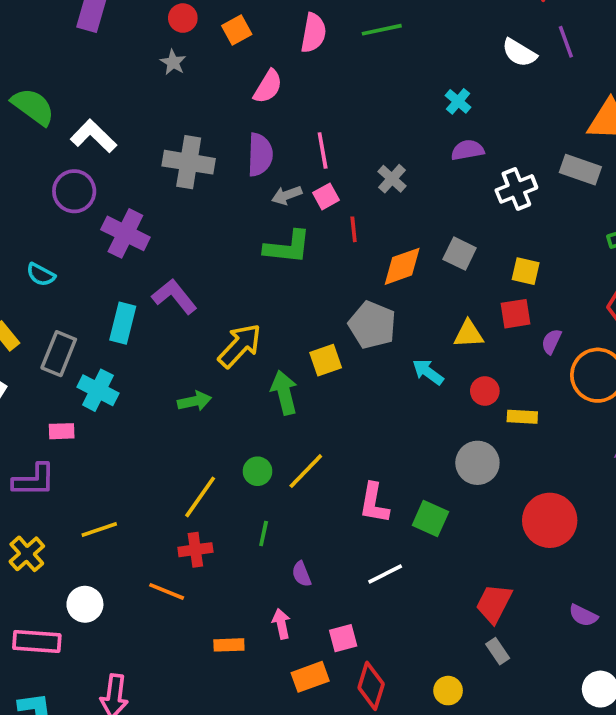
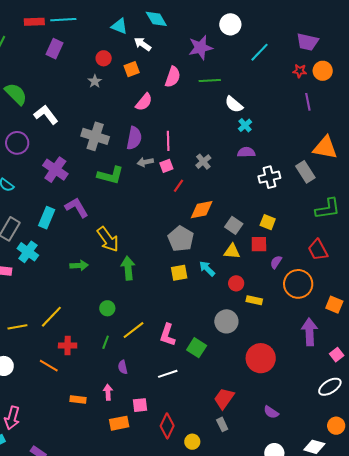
white semicircle: (519, 53) -> (234, 104), moved
gray rectangle: (580, 170) -> (305, 172), turned 30
purple circle: (74, 191) -> (17, 143), moved
red line: (354, 229) -> (178, 186), turned 32
green L-shape: (287, 247) -> (110, 175), moved
gray square: (460, 254) -> (234, 225), moved
yellow arrow: (240, 346) -> (108, 239), turned 92
yellow square: (326, 360) -> (179, 273), moved
yellow line: (306, 471) -> (133, 330), moved
yellow line: (200, 497) -> (51, 317), moved
red diamond: (371, 686) -> (167, 426), moved

